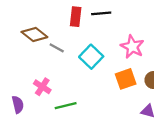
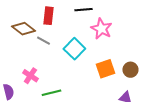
red rectangle: (76, 17) -> (48, 16), moved
pink star: (132, 47) -> (101, 29), moved

